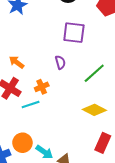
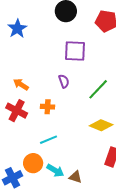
orange cross: (42, 87) -> (48, 107), turned 32
cyan line: (31, 105) -> (48, 140), moved

